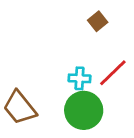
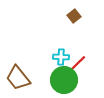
red line: (113, 73) -> (76, 65), moved

